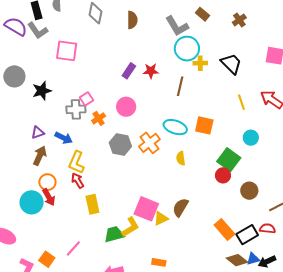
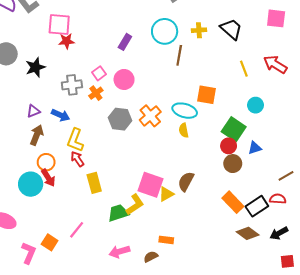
cyan circle: (187, 49) -> (165, 31), moved
red star: (151, 71) -> (67, 41), moved
pink square: (86, 99) -> (99, 73), moved
cyan ellipse: (175, 127) -> (185, 111), moved
brown circle: (249, 191) -> (233, 164), moved
blue triangle: (253, 259) -> (255, 148), moved

